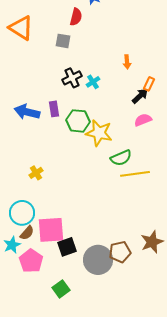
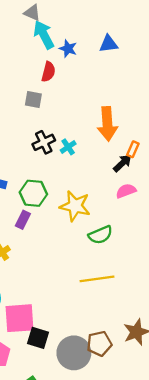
orange arrow: (127, 62) -> (107, 124), size x2.0
purple rectangle: (54, 109) -> (23, 220), moved, turned 35
green hexagon: (78, 121) -> (33, 193), moved
yellow line: (135, 174) -> (97, 279), moved
black square: (67, 247) -> (38, 338), turned 36

